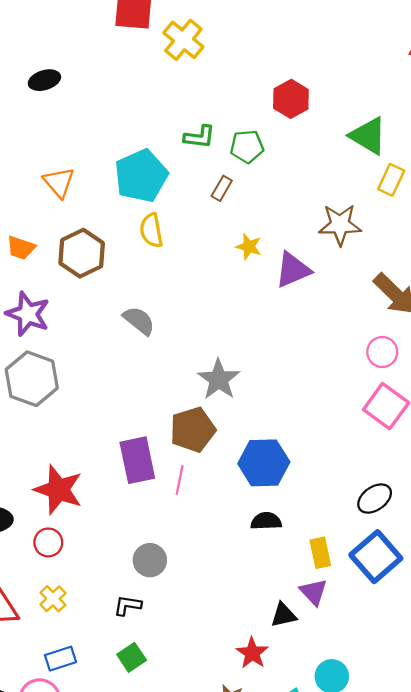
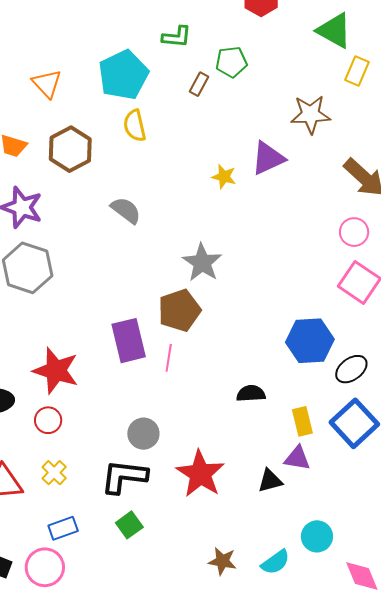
green pentagon: (247, 147) -> (231, 62), moved
yellow star: (249, 247) -> (224, 177), moved
blue hexagon: (264, 463) -> (310, 341), moved
purple triangle: (314, 592) -> (297, 458), turned -36
black L-shape: (128, 605) -> (124, 477), size x1.8
red star: (252, 653) -> (200, 474), moved, size x1.6

